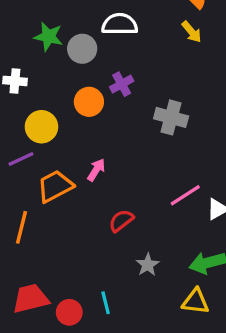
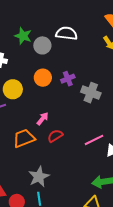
purple cross: (122, 84) -> (68, 79), moved
orange trapezoid: (55, 186) -> (24, 138), moved
red semicircle: (121, 221) -> (55, 136), moved
gray star: (148, 265) -> (39, 177), moved, size x1.5

